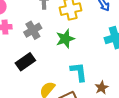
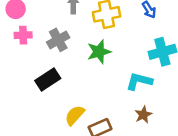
cyan L-shape: (79, 72) -> (139, 81), moved, turned -70

